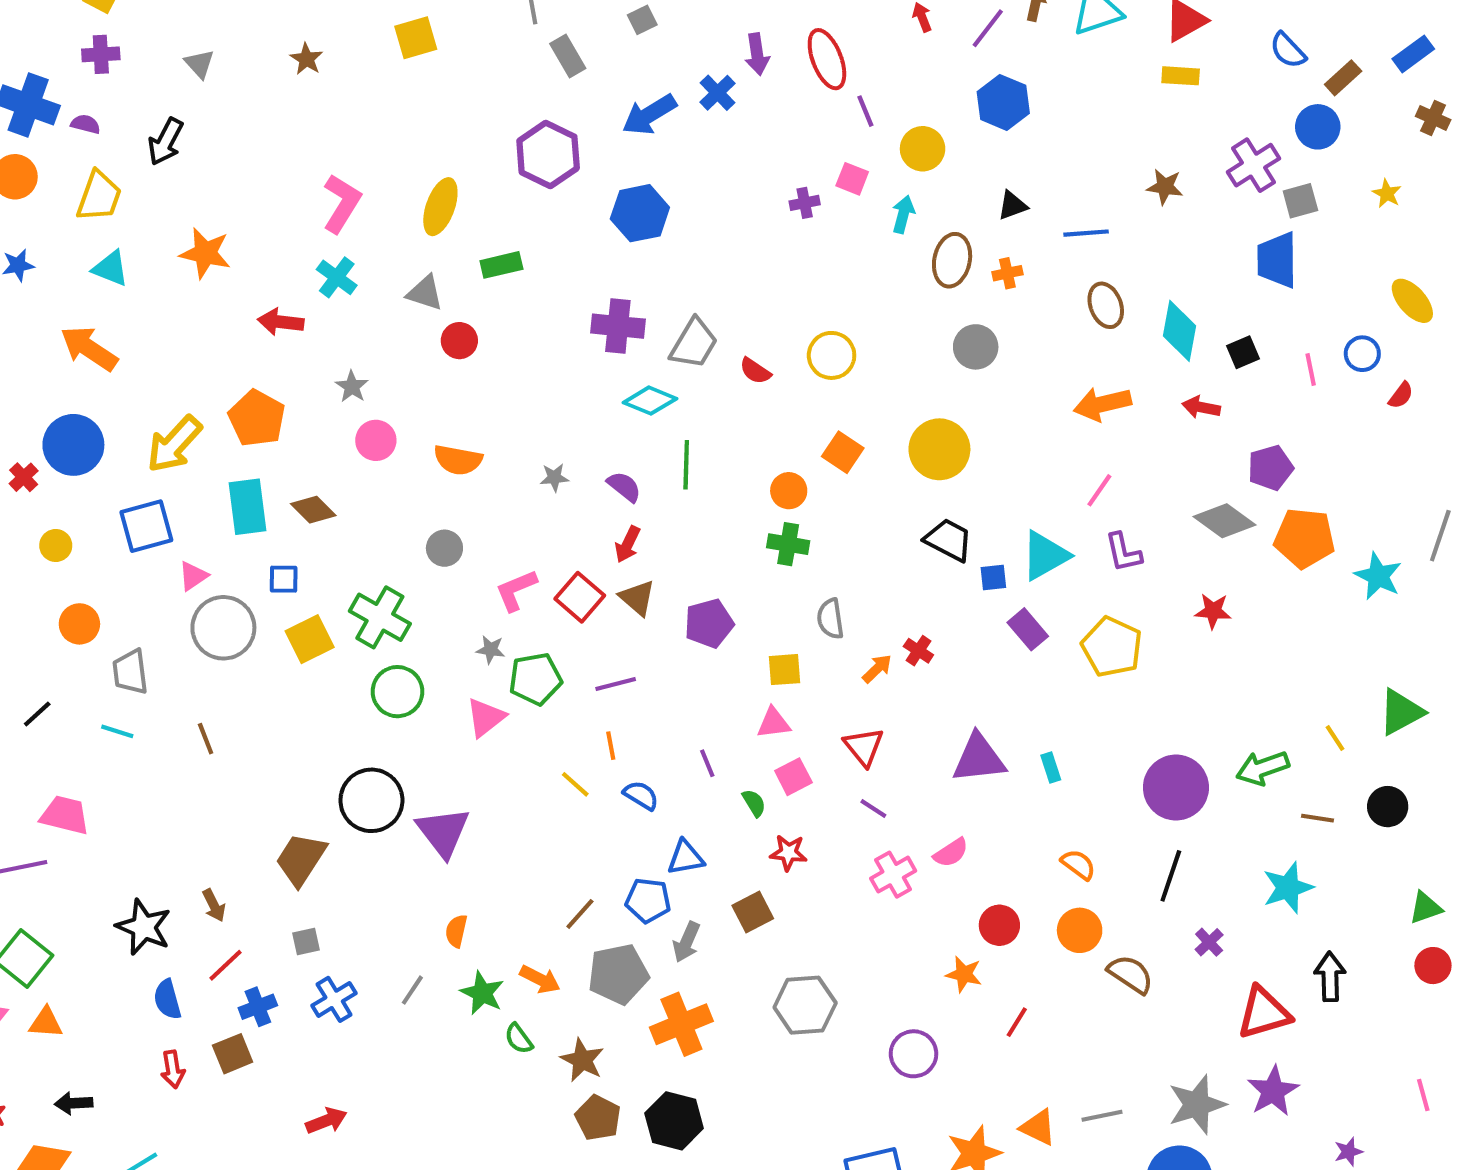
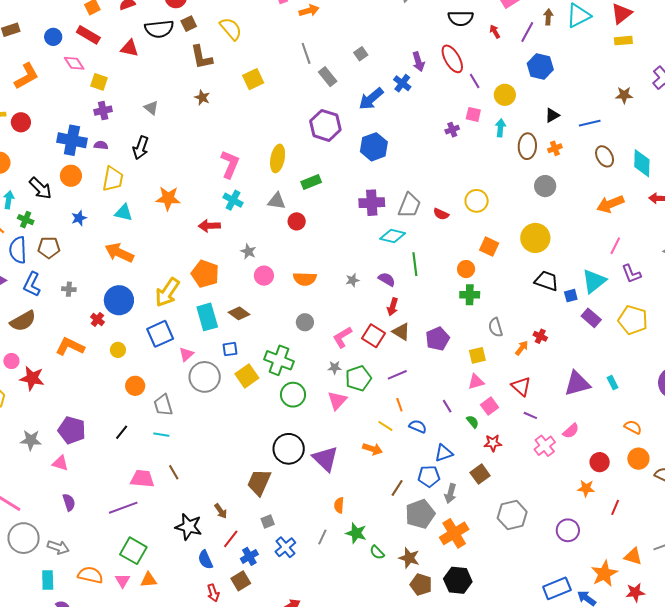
brown line: (206, 739) -> (174, 472), moved
orange arrow: (540, 979) -> (372, 449), moved

